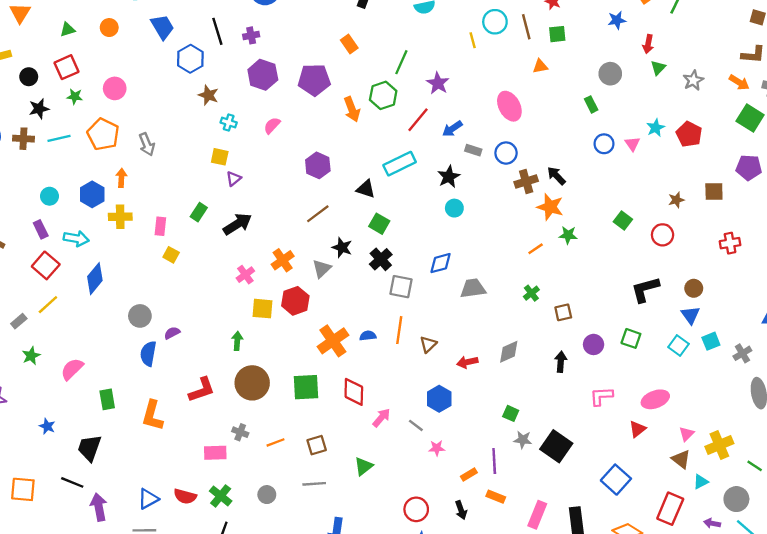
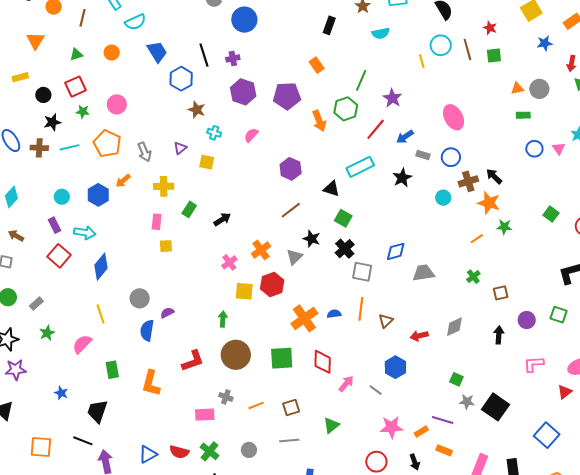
orange triangle: (540, 66) -> (517, 88), moved
green rectangle: (591, 104) -> (523, 115), turned -64
orange arrow: (121, 178) -> (123, 181), turned -133
purple triangle: (234, 179) -> (180, 148), moved
cyan circle: (454, 208) -> (443, 198), moved
yellow cross: (120, 217) -> (164, 186), moved
black arrow: (237, 224) -> (222, 219), size x0.7
yellow square: (171, 255) -> (166, 246), turned -32
yellow line: (48, 305) -> (101, 314), moved, turned -66
pink star: (437, 448) -> (391, 427), moved, size x1.6
purple line: (494, 461) -> (443, 420), turned -70

